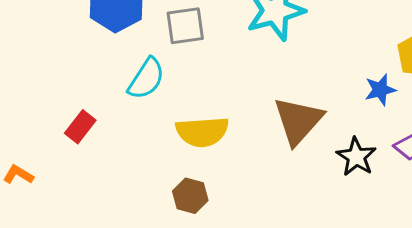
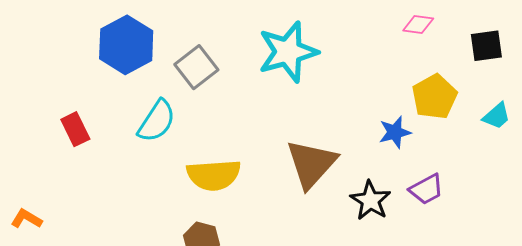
gray square: (185, 26) -> (196, 67), turned -30
red rectangle: (80, 127) -> (75, 129), moved, turned -64

